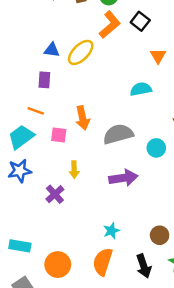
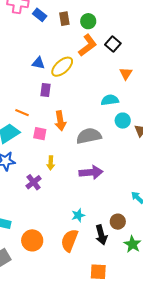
purple rectangle: (44, 80) -> (46, 90), moved
cyan circle: (156, 148) -> (123, 121), moved
black arrow: (144, 266) -> (101, 235), moved

